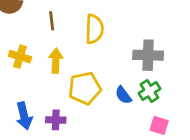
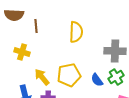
brown line: (52, 21) -> (36, 26), moved
yellow arrow: (56, 61) -> (42, 77), moved, turned -42

